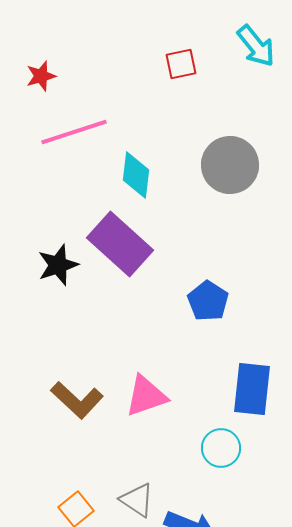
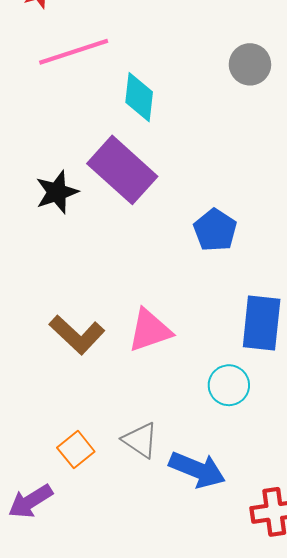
gray circle: (230, 165) -> (250, 64), moved, size x0.7

